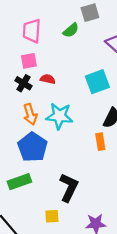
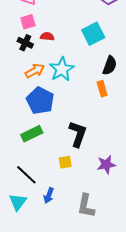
orange arrow: (30, 114) -> (35, 71), turned -96
cyan star: (59, 116) -> (62, 69), turned -30

